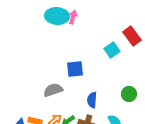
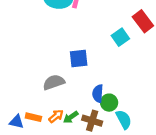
green circle: (129, 94) -> (109, 103), moved

